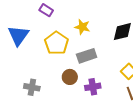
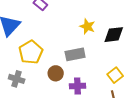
yellow star: (82, 27) -> (87, 26), moved
yellow pentagon: (56, 43) -> (31, 52), moved

